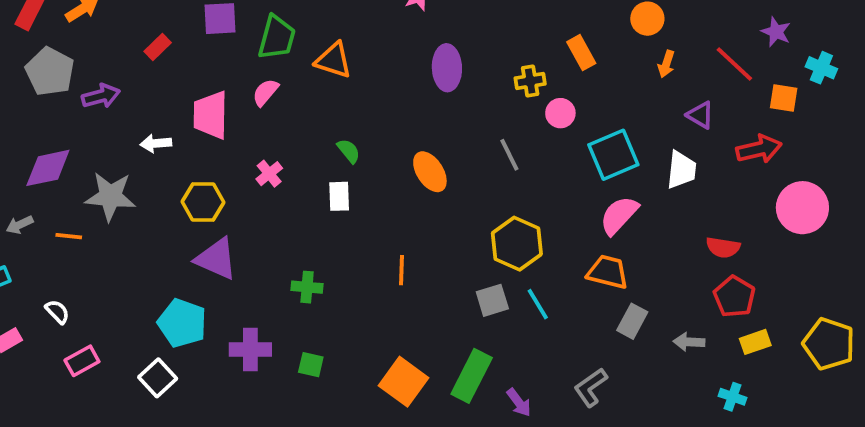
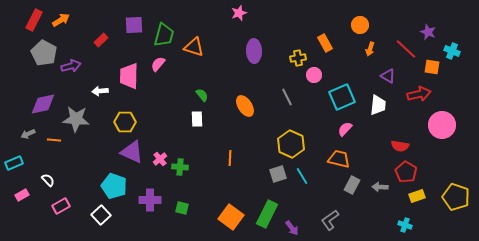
pink cross: (269, 174) -> (160, 159), moved
pink semicircle: (619, 215) -> (345, 129), size x0.7
gray arrow: (689, 342) -> (380, 187), moved

